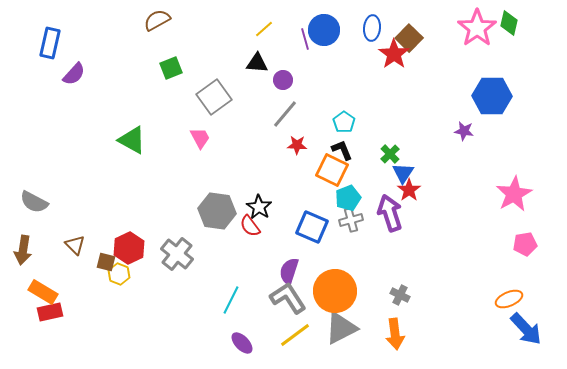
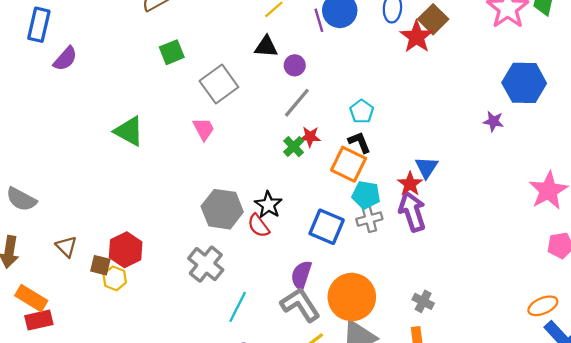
green cross: (390, 154) -> (294, 147), moved
red star: (409, 190) -> (410, 184), moved
cyan pentagon: (348, 198) -> (366, 195), turned 30
gray cross: (177, 254) -> (206, 264), moved

